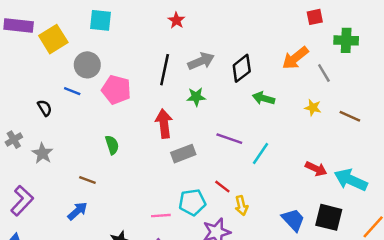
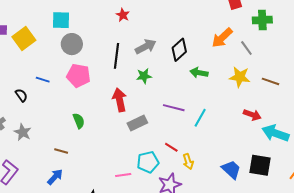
gray circle: (87, 65) -> (72, 44), moved
yellow star: (313, 108) -> (240, 77), size x1.5
red arrow: (316, 169) -> (252, 115), moved

